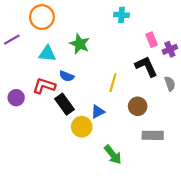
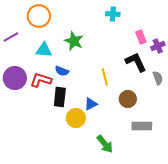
yellow line: (113, 83) -> (105, 77), turned -30
purple circle: (16, 98) -> (15, 78), moved, size x1.5
black rectangle: (65, 104) -> (60, 97), turned 42

